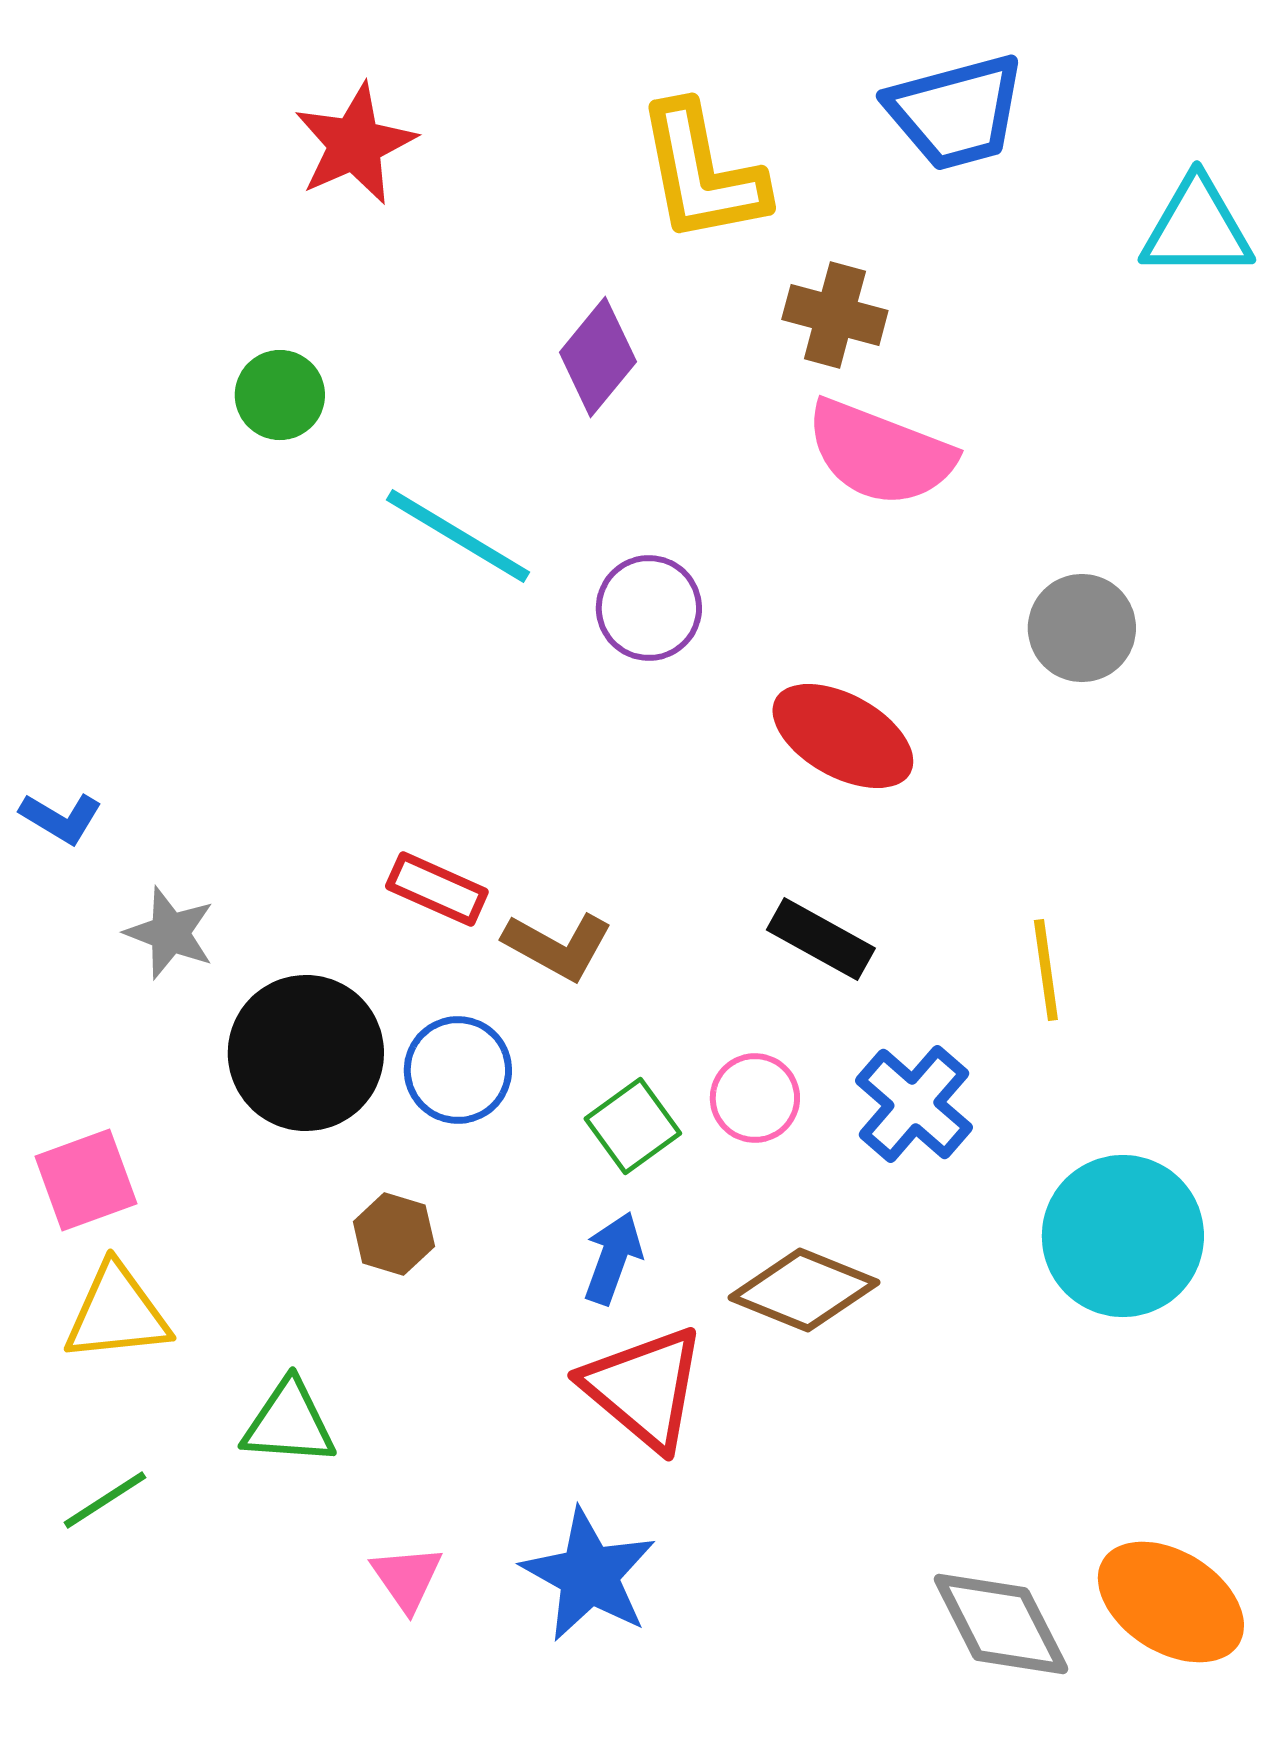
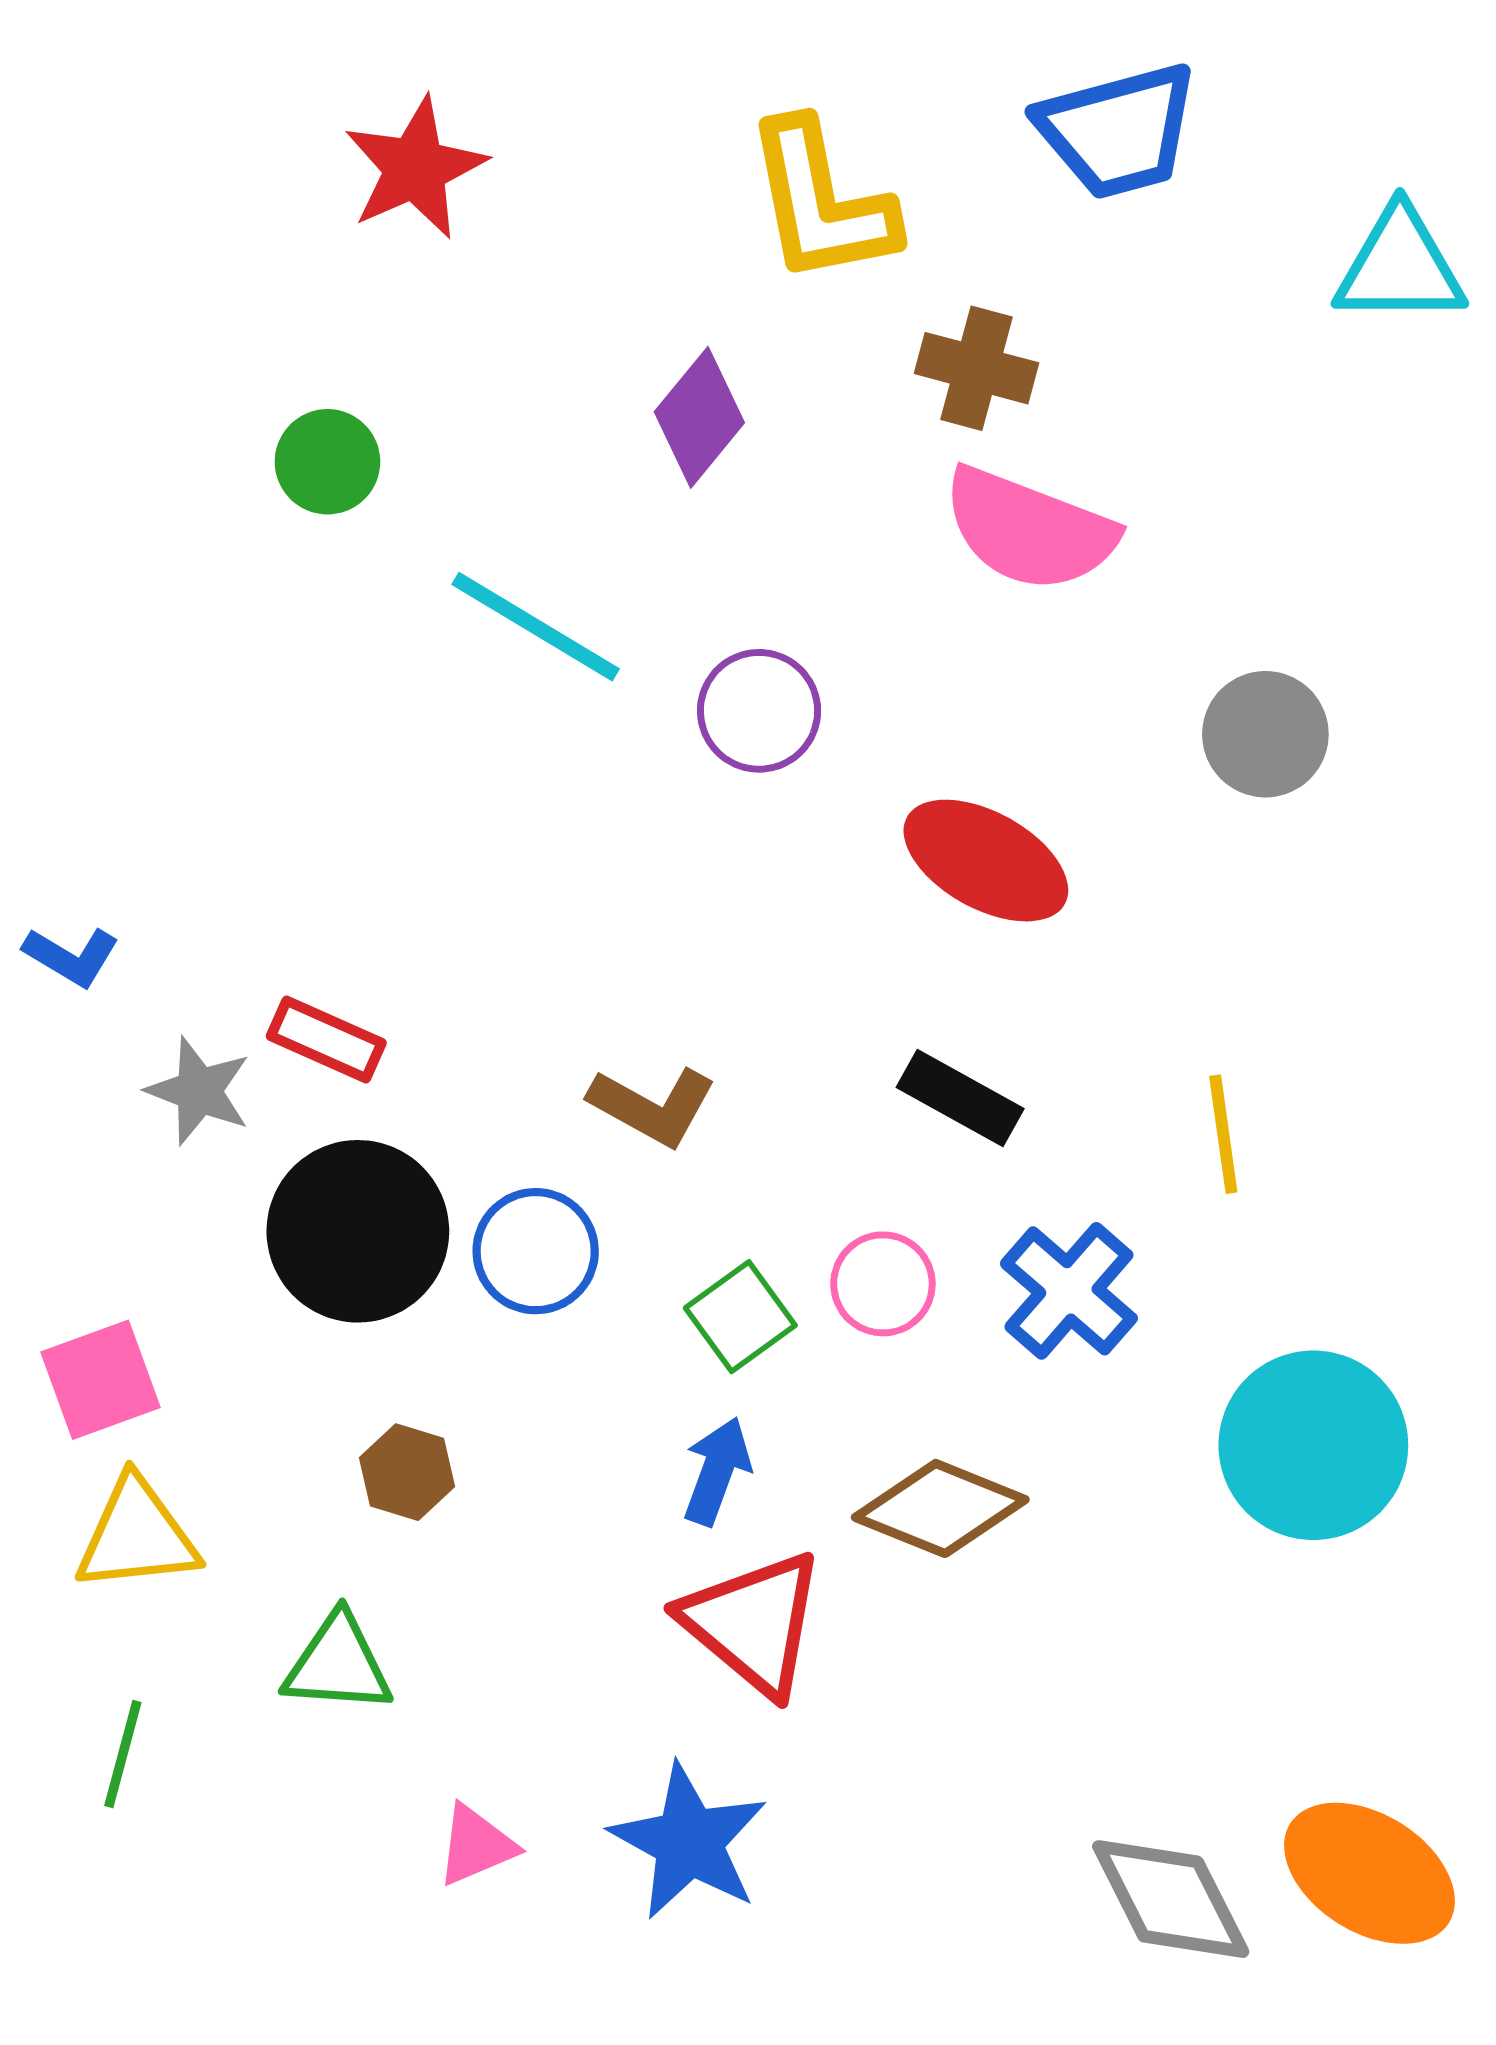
red rectangle: (437, 889) -> (326, 1039), moved
brown hexagon: (394, 1234) -> (407, 1472), moved
green line: (105, 1500) -> (123, 1754), turned -42
pink triangle: (407, 1578) -> (476, 1845), turned 42

